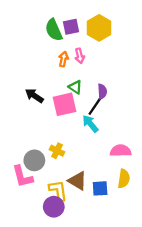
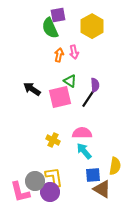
purple square: (71, 27) -> (58, 15), moved
cyan arrow: (90, 124) -> (84, 151), moved
pink semicircle: (121, 151) -> (82, 133), moved
gray circle: (34, 160) -> (35, 181), moved
pink L-shape: (22, 177) -> (20, 192), moved
brown triangle: (77, 181) -> (102, 189), moved

